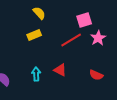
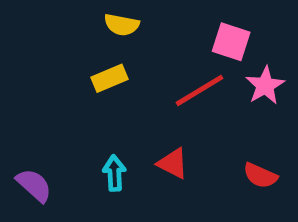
yellow semicircle: (39, 13) -> (122, 25), turned 144
pink square: (84, 20) -> (231, 42), turned 35

